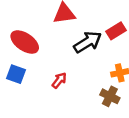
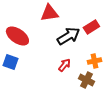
red arrow: (59, 80) -> (64, 65), moved

